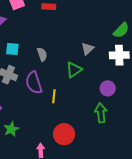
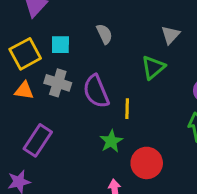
gray semicircle: (42, 54) -> (104, 34), moved
green star: (11, 129) -> (111, 141), moved

